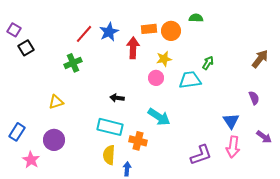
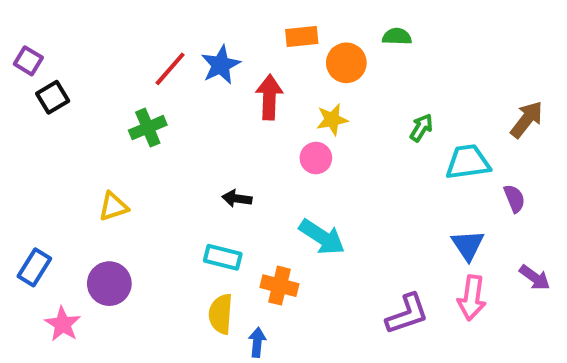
orange rectangle: (149, 29) -> (302, 36), moved
cyan trapezoid: (190, 80) -> (468, 162), moved
cyan rectangle: (110, 127) -> (223, 257), size x0.7

